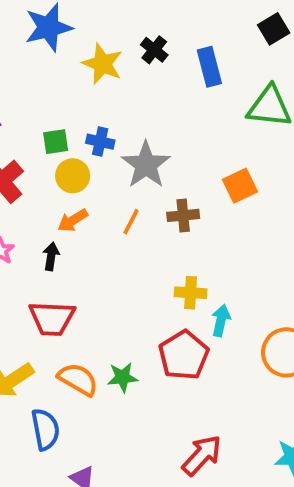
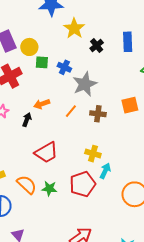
black cross: (154, 50) -> (97, 46), moved
yellow circle: (73, 176) -> (29, 47), moved
red trapezoid: (52, 318) -> (46, 153), moved, turned -45

